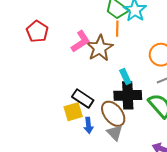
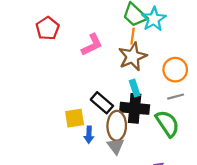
brown star: (100, 48) -> (133, 57), moved
black rectangle: (83, 98) -> (102, 103), moved
brown ellipse: (113, 114) -> (117, 126), turned 32

